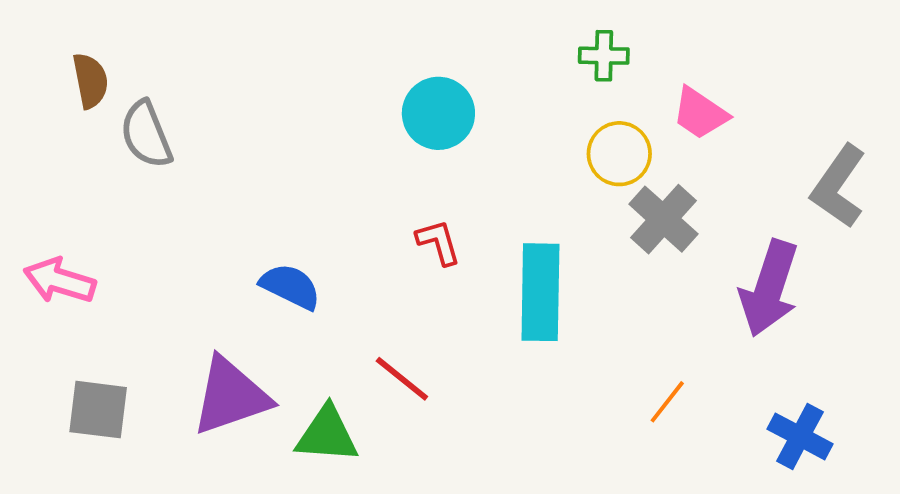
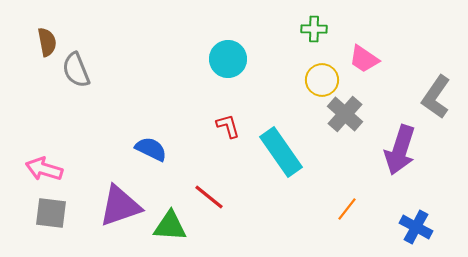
pink arrow: (60, 281) -> (44, 169), moved
cyan rectangle: (540, 292) -> (281, 152), turned -36

